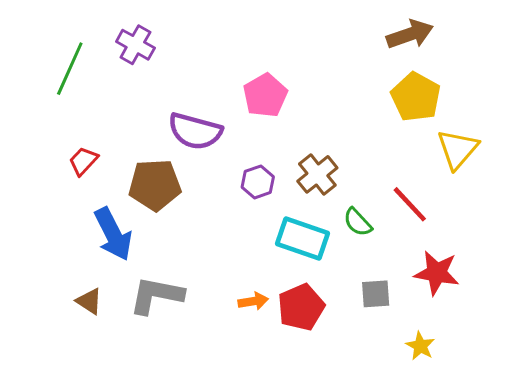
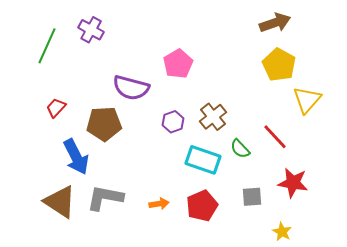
brown triangle: (89, 301) -> (60, 202), size x1.8
orange arrow: (253, 301) -> (159, 204), moved

